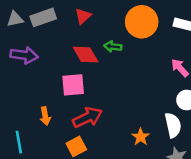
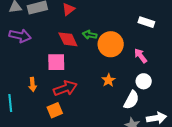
orange circle: (142, 22) -> (111, 44), moved
white semicircle: (173, 125) -> (131, 100), turned 36
orange star: (141, 137) -> (108, 80), moved

